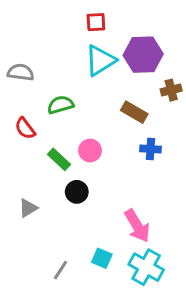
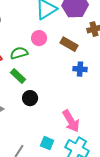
green semicircle: (61, 105) -> (19, 53), moved
pink circle: (90, 151) -> (39, 38), moved

